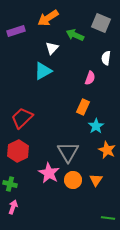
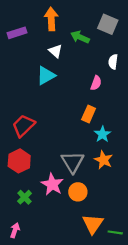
orange arrow: (48, 18) -> (51, 19), turned 120
white triangle: (52, 48) -> (55, 51), turned -32
orange star: (107, 150) -> (103, 160), moved
orange triangle: (96, 180) -> (93, 224), moved, size x1.5
green cross: (10, 184) -> (25, 197), moved, turned 32
pink arrow: (13, 207) -> (15, 230), moved

